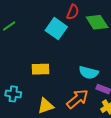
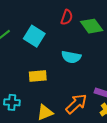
cyan square: (56, 29) -> (34, 36), moved
cyan semicircle: (89, 73) -> (71, 57), moved

